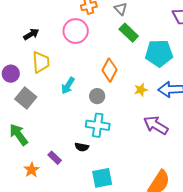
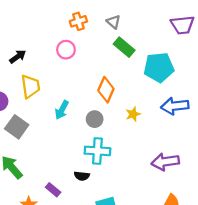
pink circle: (76, 31) -> (66, 50), size x0.7
yellow star: (141, 90) -> (133, 114), moved
purple arrow: (156, 125) -> (165, 162), moved, turned -35

